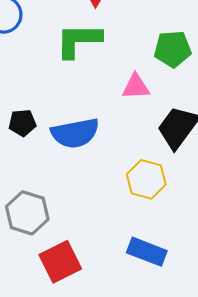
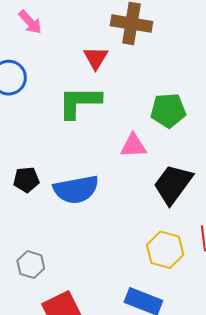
yellow hexagon: (146, 179) -> (165, 250), moved
gray hexagon: (27, 213) -> (31, 265), size x0.7

